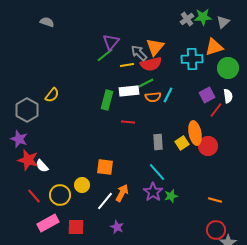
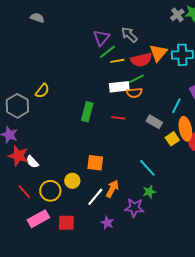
orange triangle: (155, 47) -> (158, 53), moved
gray arrow: (139, 53) -> (129, 35), moved
green line: (105, 55) -> (107, 52), moved
cyan line: (168, 95) -> (176, 106), moved
orange semicircle: (153, 97) -> (134, 93), moved
green rectangle: (107, 100) -> (87, 112), moved
gray rectangle: (158, 142) -> (154, 122), moved, turned -56
purple star: (153, 192) -> (134, 208), moved, turned -30
green star: (171, 196) -> (149, 192), moved

